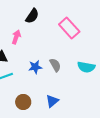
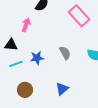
blue star: (35, 67) -> (37, 58), moved
brown circle: (23, 102) -> (25, 90), moved

